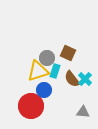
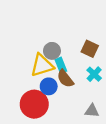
brown square: (68, 53) -> (90, 49), moved
cyan rectangle: (55, 71) -> (61, 65), turned -40
brown semicircle: (72, 79) -> (65, 79), moved

